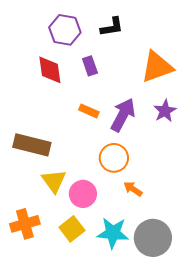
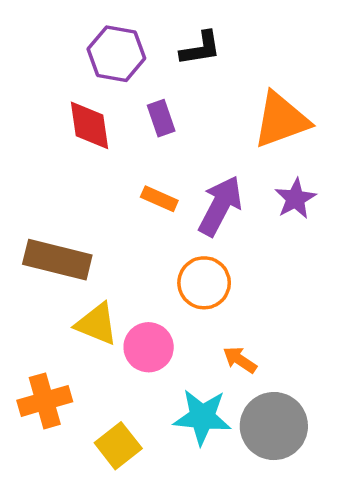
yellow triangle: (54, 181) -> (97, 324), turned -32
orange arrow: (133, 189) -> (240, 360), moved
yellow square: (72, 229) -> (118, 446), moved

